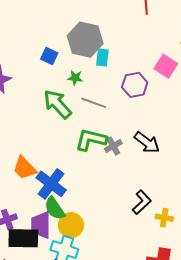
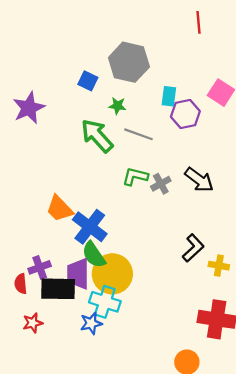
cyan rectangle: (102, 57) -> (169, 96), moved
green L-shape: (91, 140) -> (135, 176), size x0.7
yellow circle: (71, 225) -> (112, 274), size x1.4

